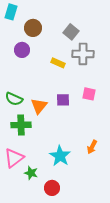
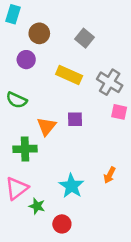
gray cross: (83, 54) -> (110, 82), moved, turned 30
yellow rectangle: (58, 63) -> (69, 75), size x1.5
pink square: (89, 94) -> (119, 112), moved
green semicircle: (14, 99) -> (17, 100), moved

